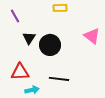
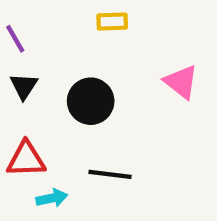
black triangle: (29, 38) -> (24, 86), moved

